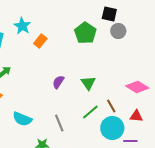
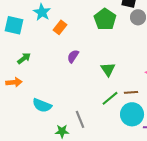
purple semicircle: (58, 82) -> (73, 56), moved
brown line: (111, 106) -> (131, 92), turned -64
gray line: (59, 123) -> (80, 119), moved

